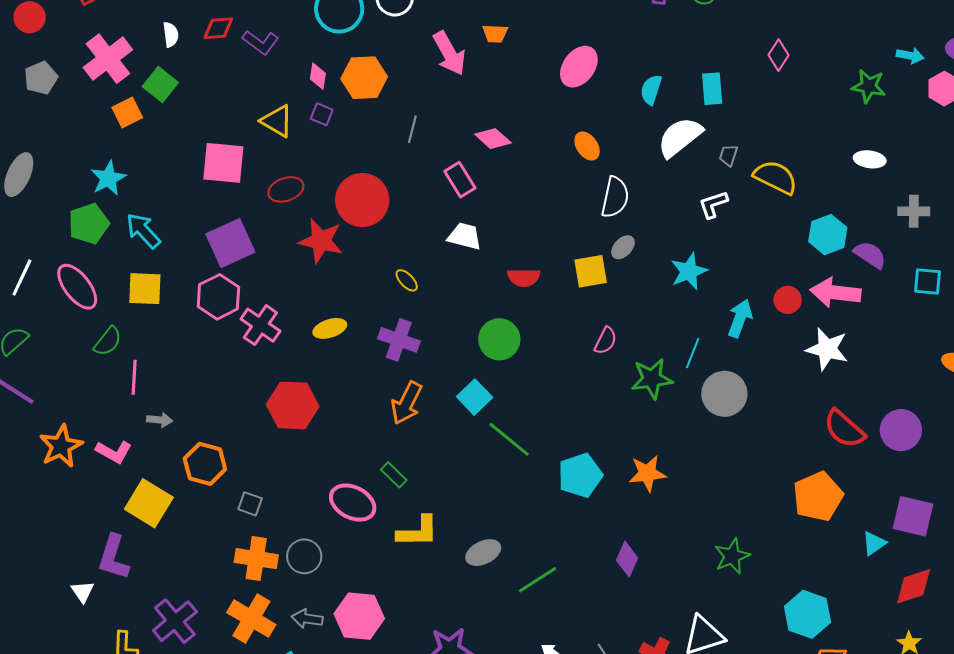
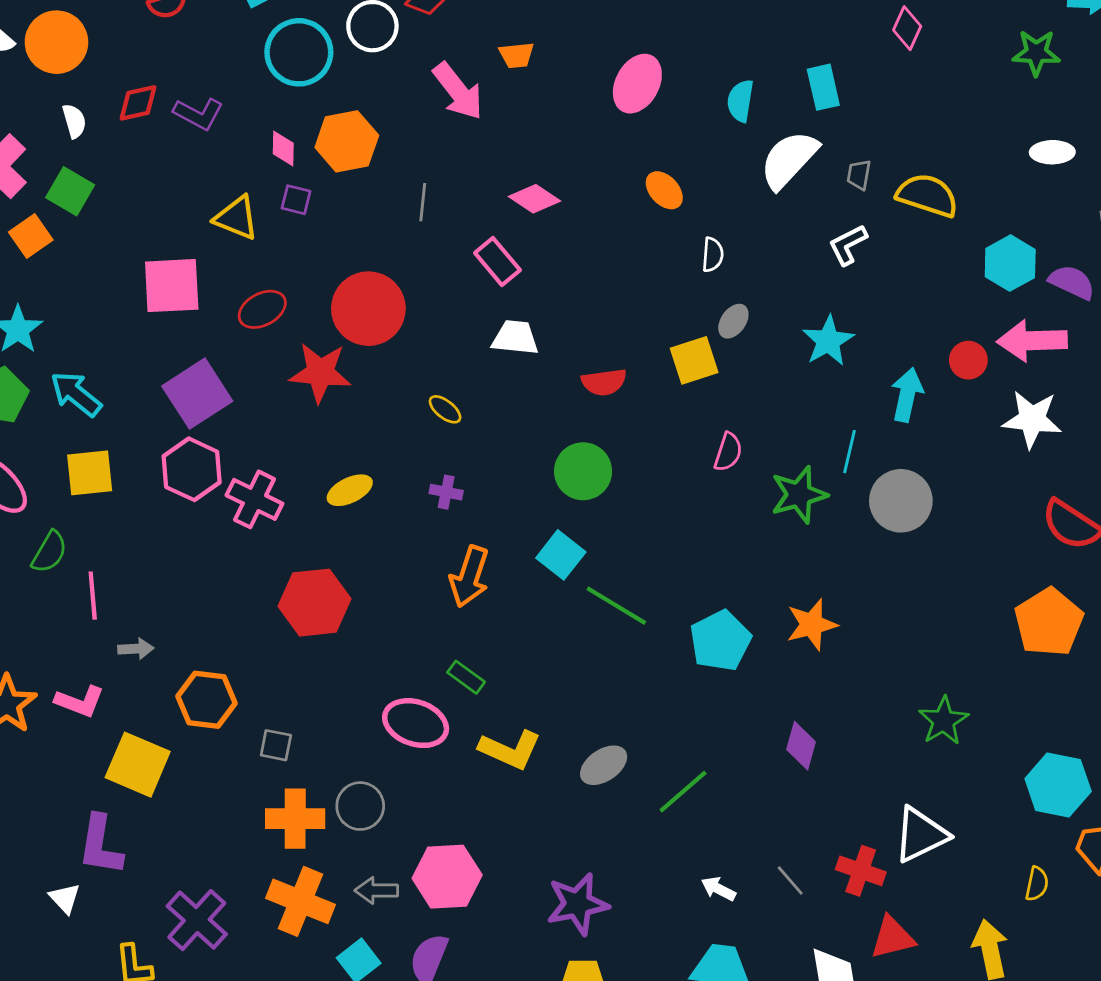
white semicircle: (615, 197) -> (713, 255), size x0.6
purple cross: (399, 340) -> (446, 492), size x0.6
yellow L-shape: (418, 532) -> (510, 750), turned 33

